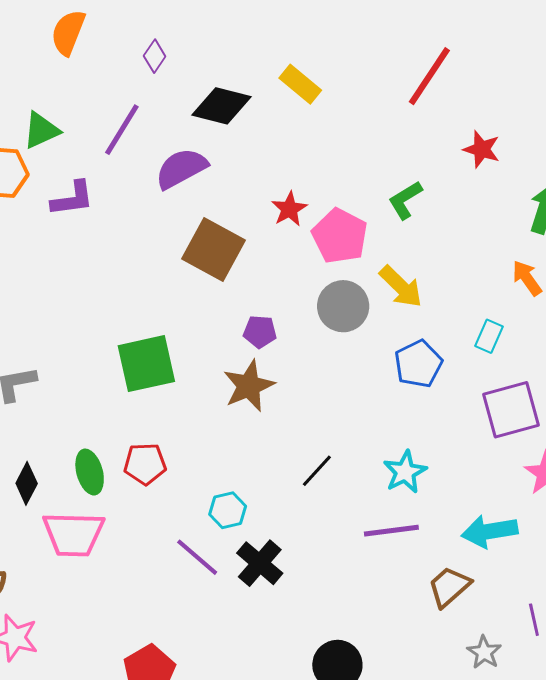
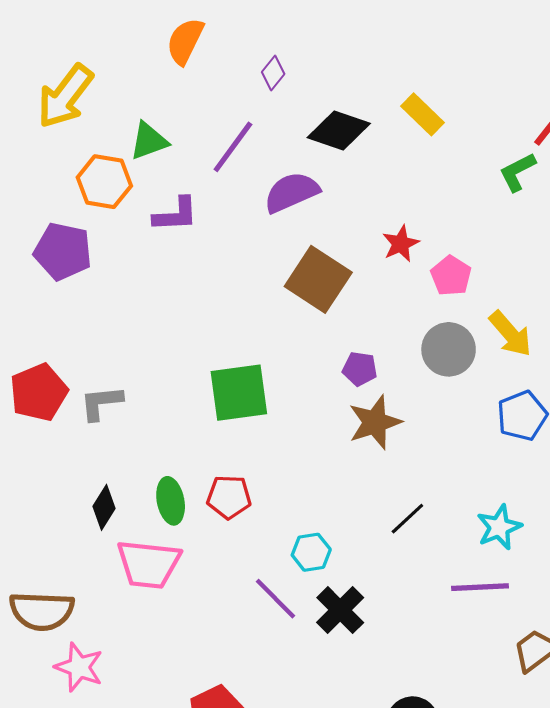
green L-shape: (405, 200) -> (517, 172), moved
pink pentagon: (340, 236) -> (451, 276), size x0.7
brown star: (249, 386) -> (375, 422), moved

